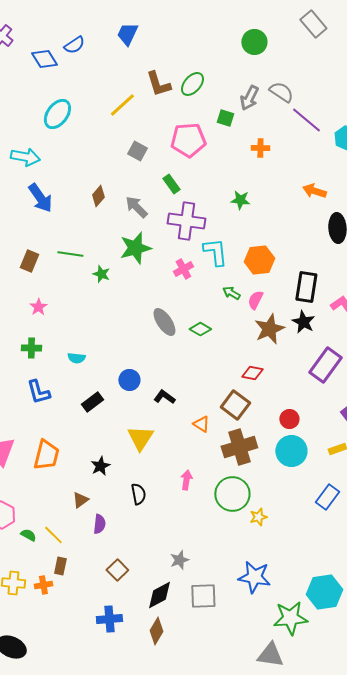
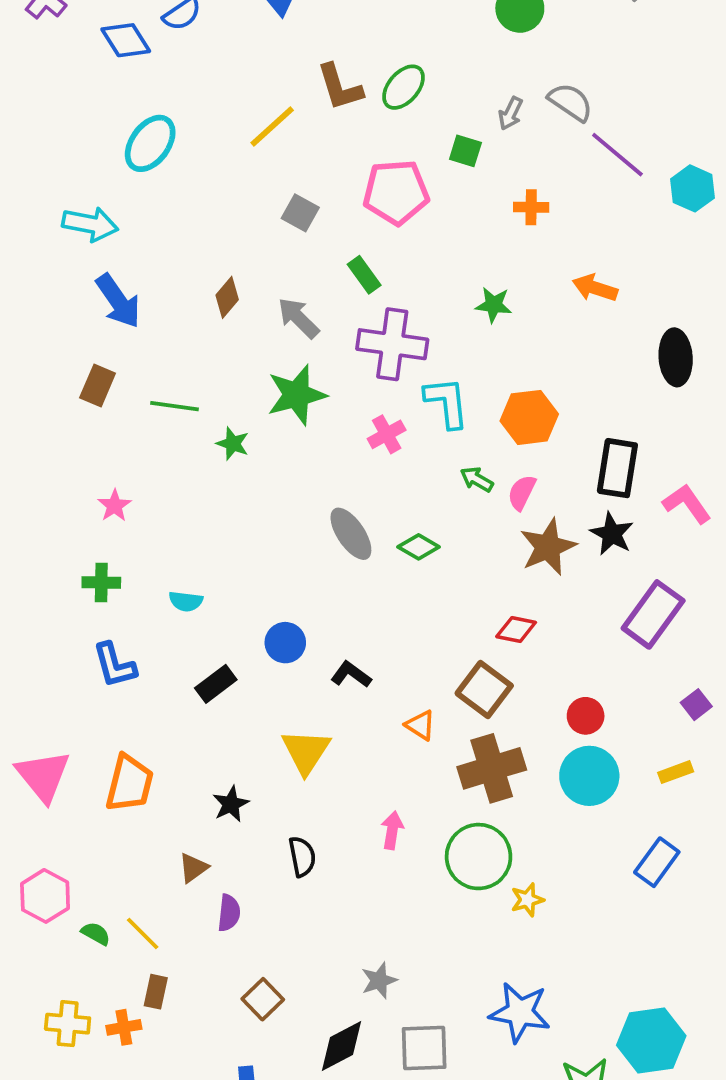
gray arrow: (249, 98) -> (510, 113), size x0.7
orange arrow: (314, 191) -> (595, 288), moved
brown rectangle: (29, 261) -> (98, 386), moved

